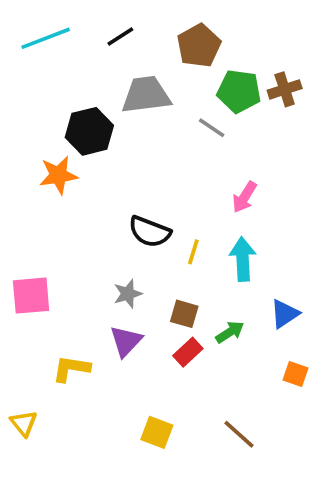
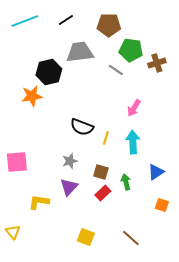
brown pentagon: (199, 46) -> (109, 25), turned 30
brown cross: (285, 89) -> (157, 63), moved
green arrow: (230, 332) -> (126, 182), turned -70

